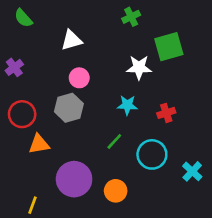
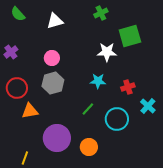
white triangle: (71, 40) -> (55, 21), moved
pink circle: (79, 78) -> (52, 58), moved
cyan cross: (192, 171) -> (148, 106), moved

